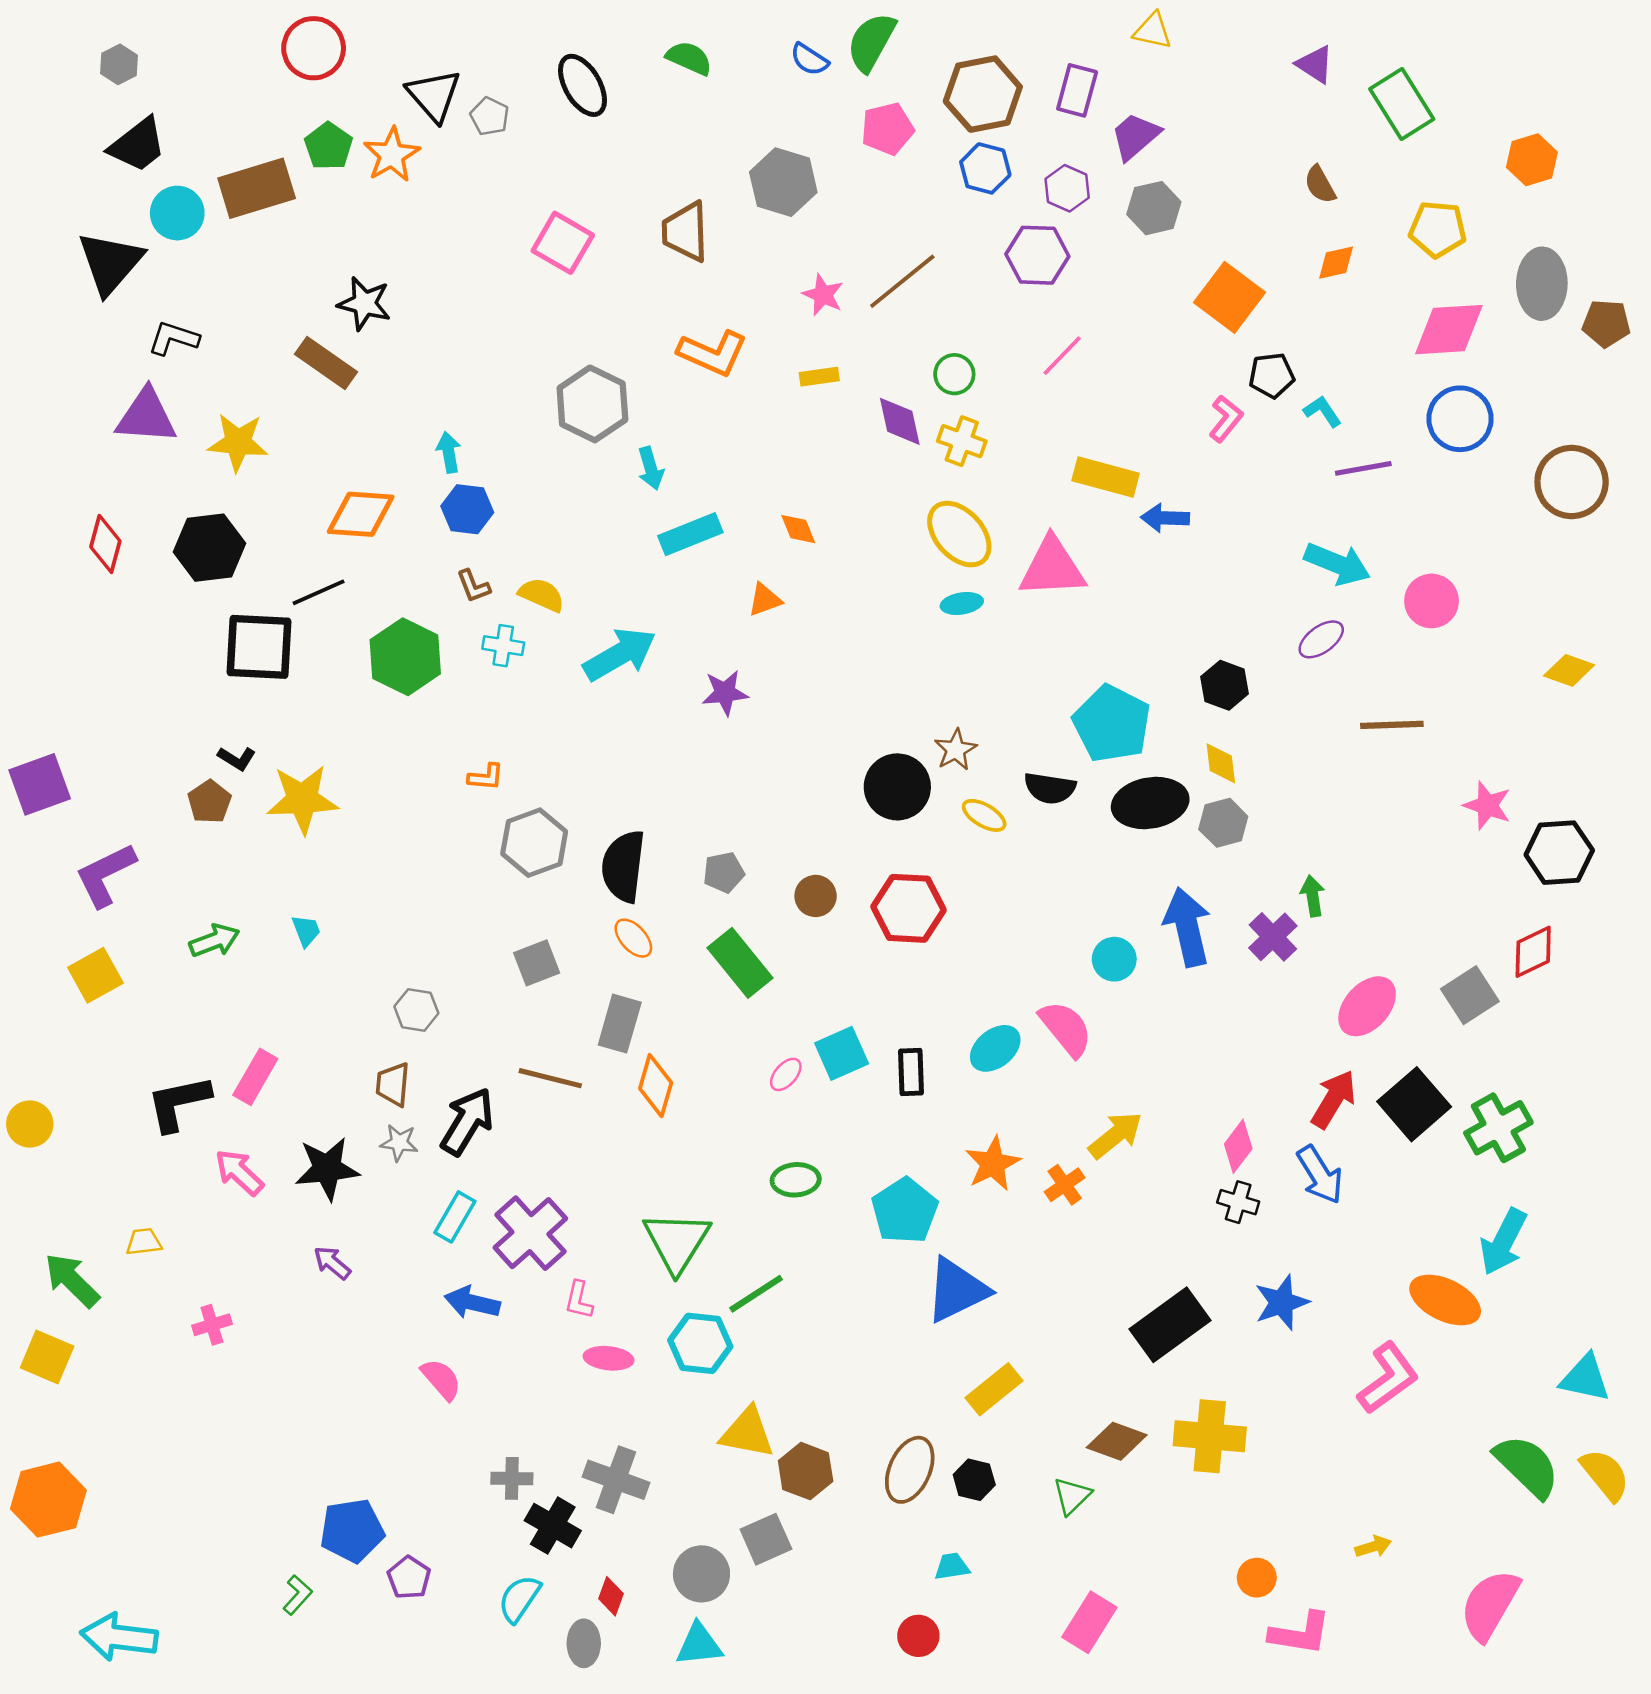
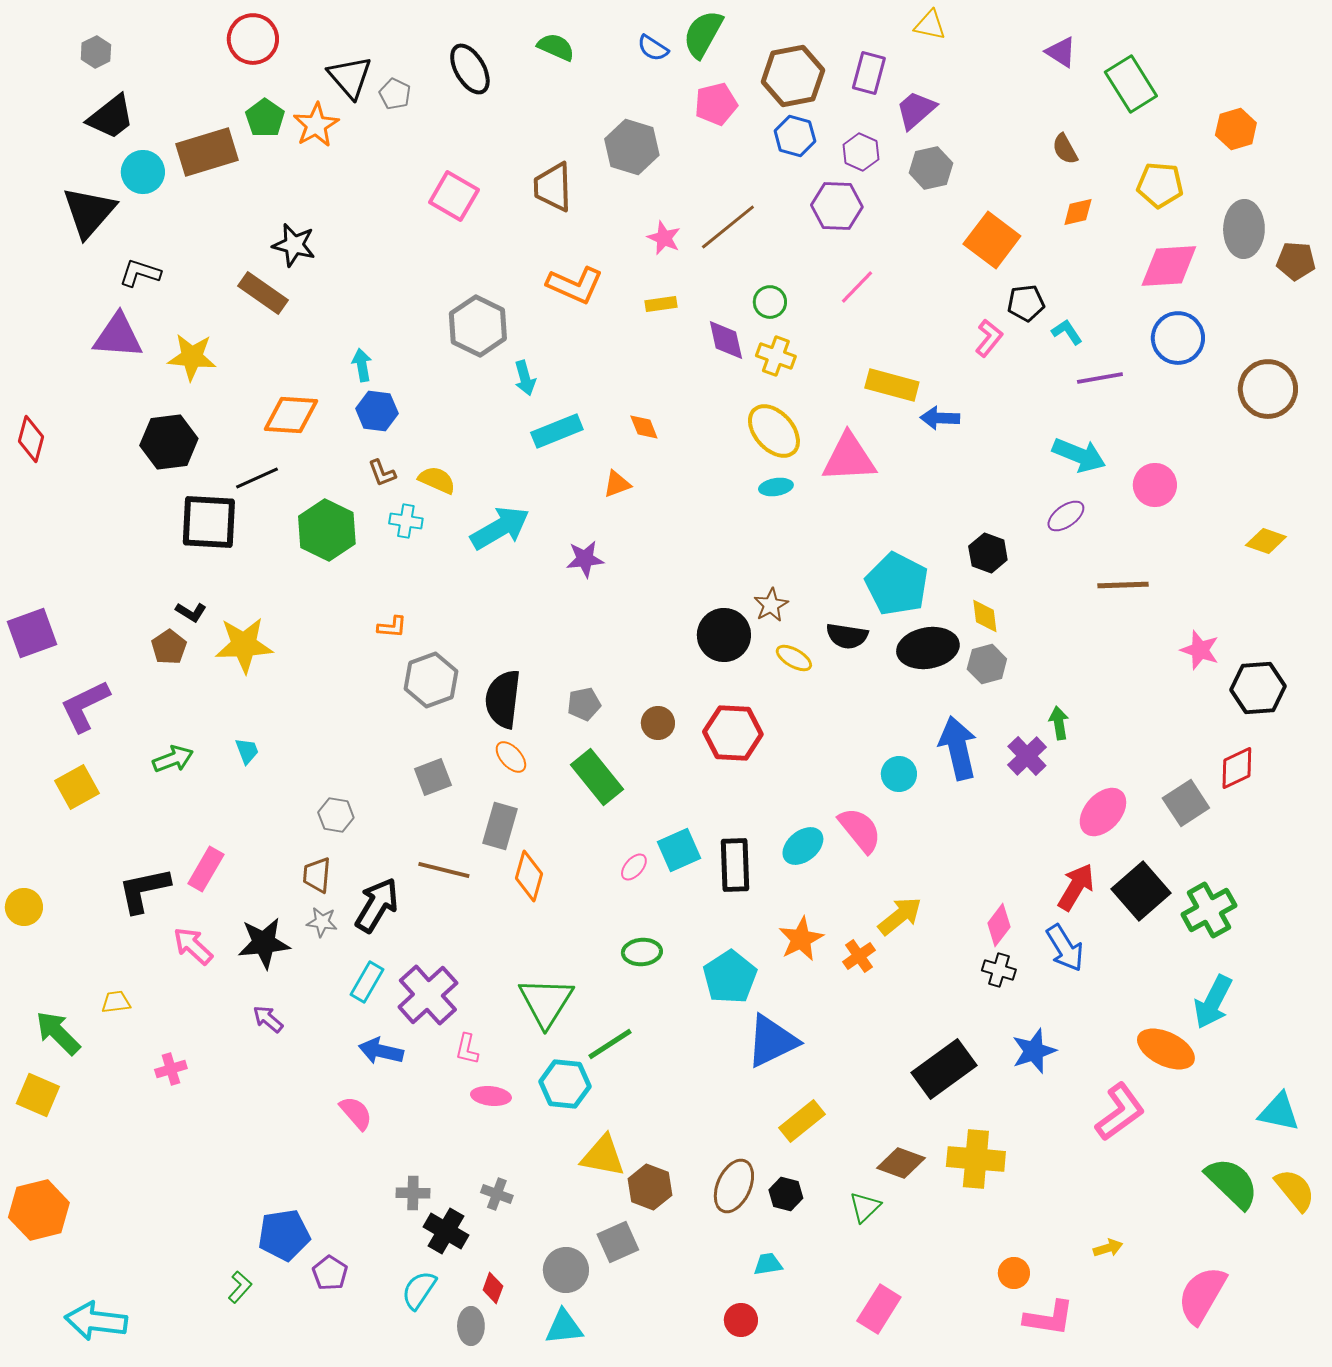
red diamond: (105, 544) -> (31, 439), moved
black rectangle: (911, 1072) -> (735, 865), size x1.4
gray cross: (616, 1480) -> (497, 1194), size x0.6

